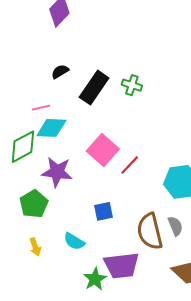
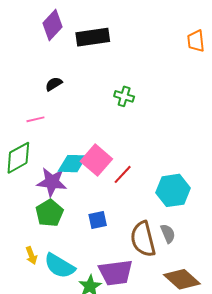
black rectangle: (94, 88) -> (93, 37), moved, turned 48
cyan diamond: (51, 128) -> (72, 164), moved
green pentagon: (34, 204) -> (49, 213), moved
cyan semicircle: (74, 241) -> (60, 266), moved, size x1.5

